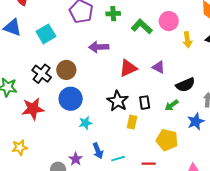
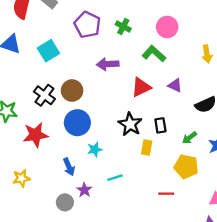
green cross: (113, 14) -> (123, 26), turned 32
pink circle: (169, 21) -> (167, 27), moved
green L-shape: (142, 27) -> (154, 54), moved
green arrow: (172, 105) -> (189, 138), moved
blue arrow: (98, 151) -> (69, 167), moved
cyan line: (118, 159) -> (115, 178), moved

